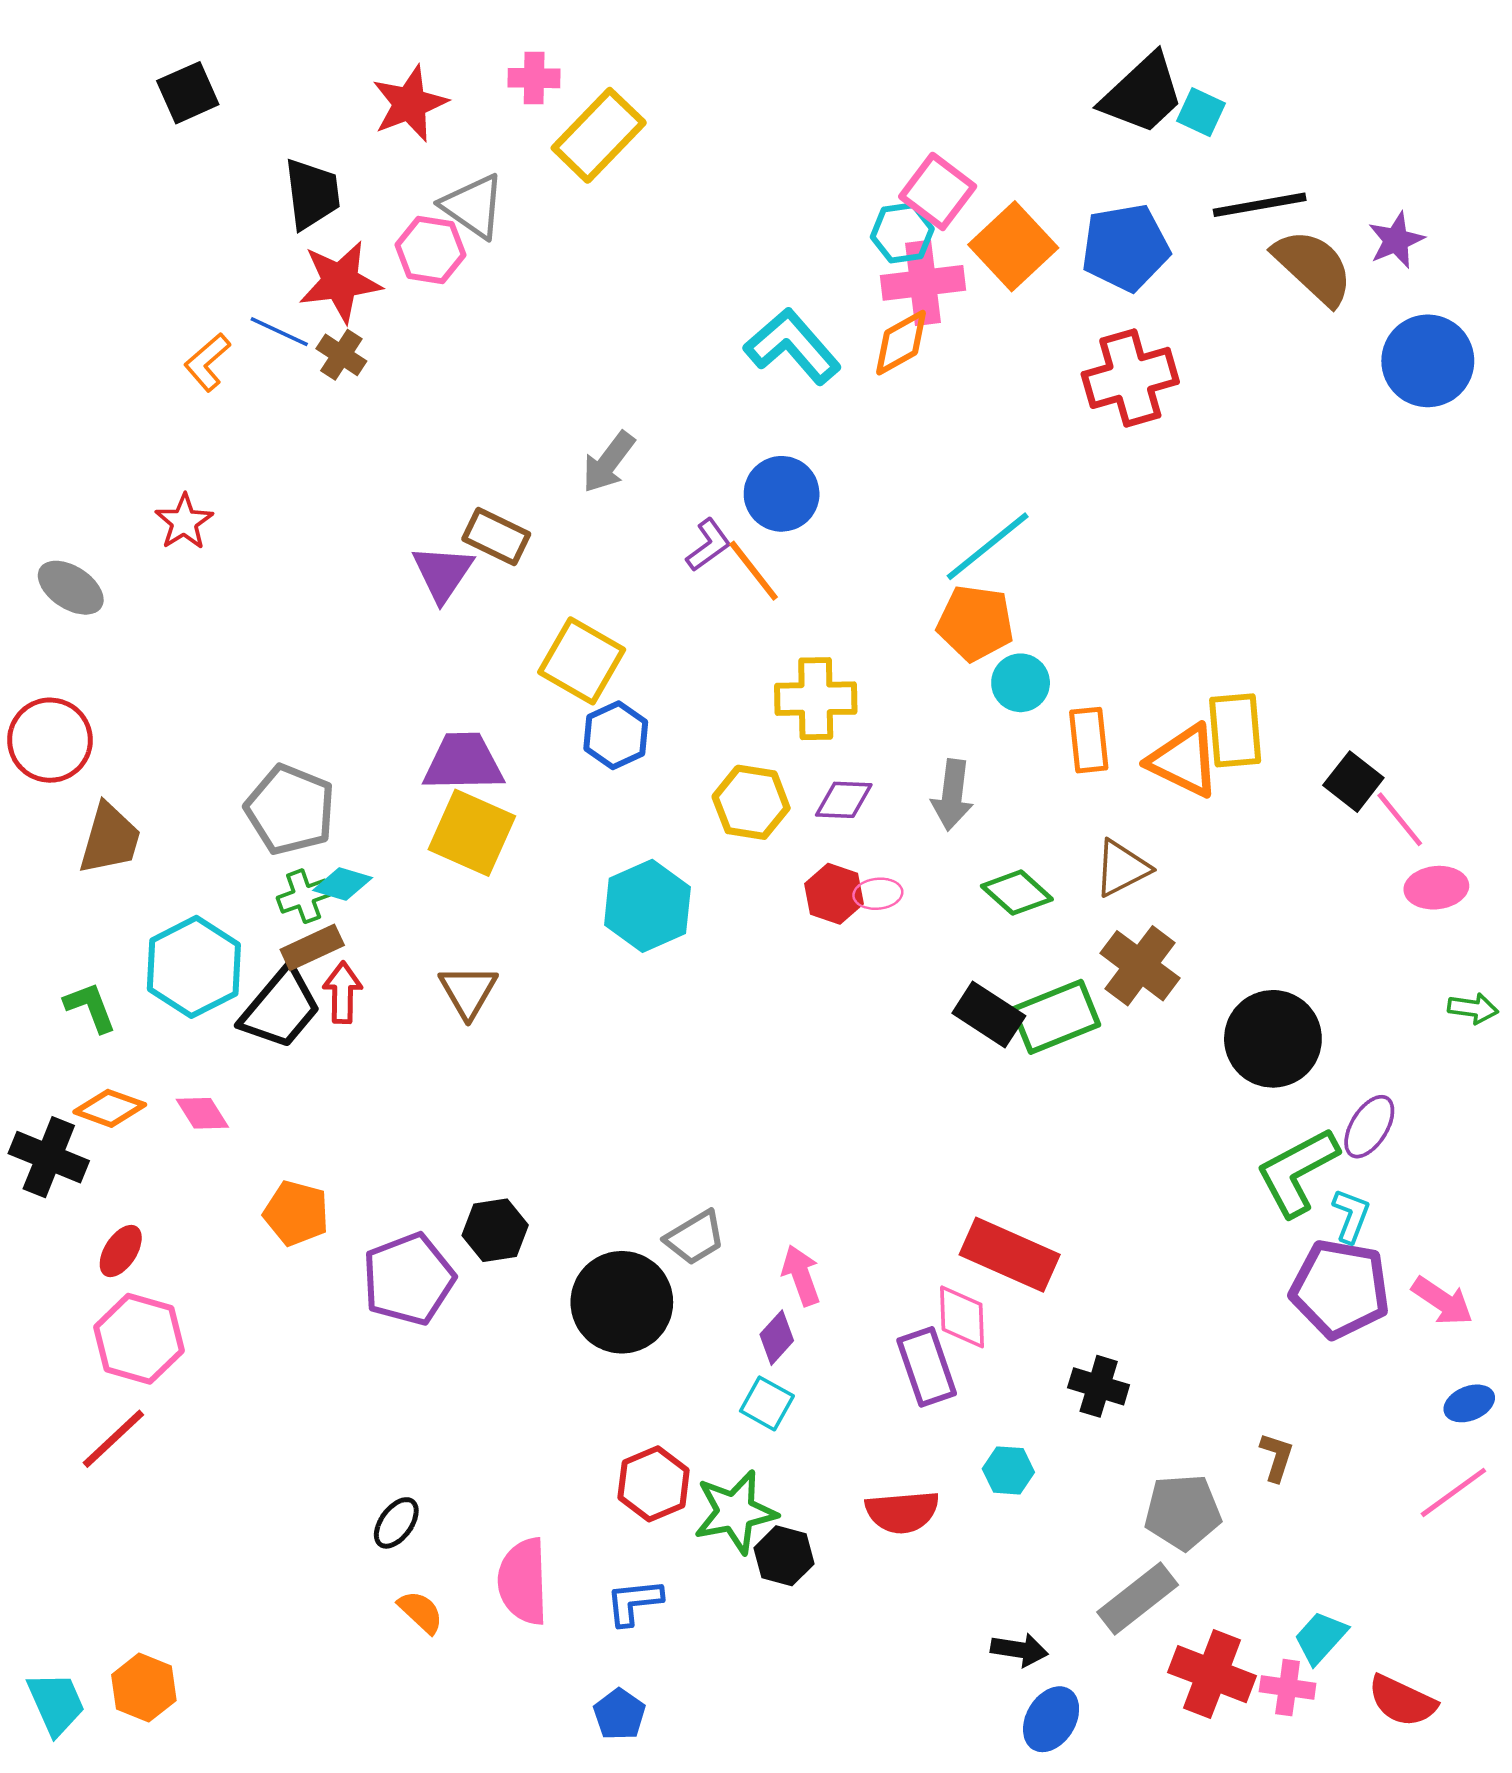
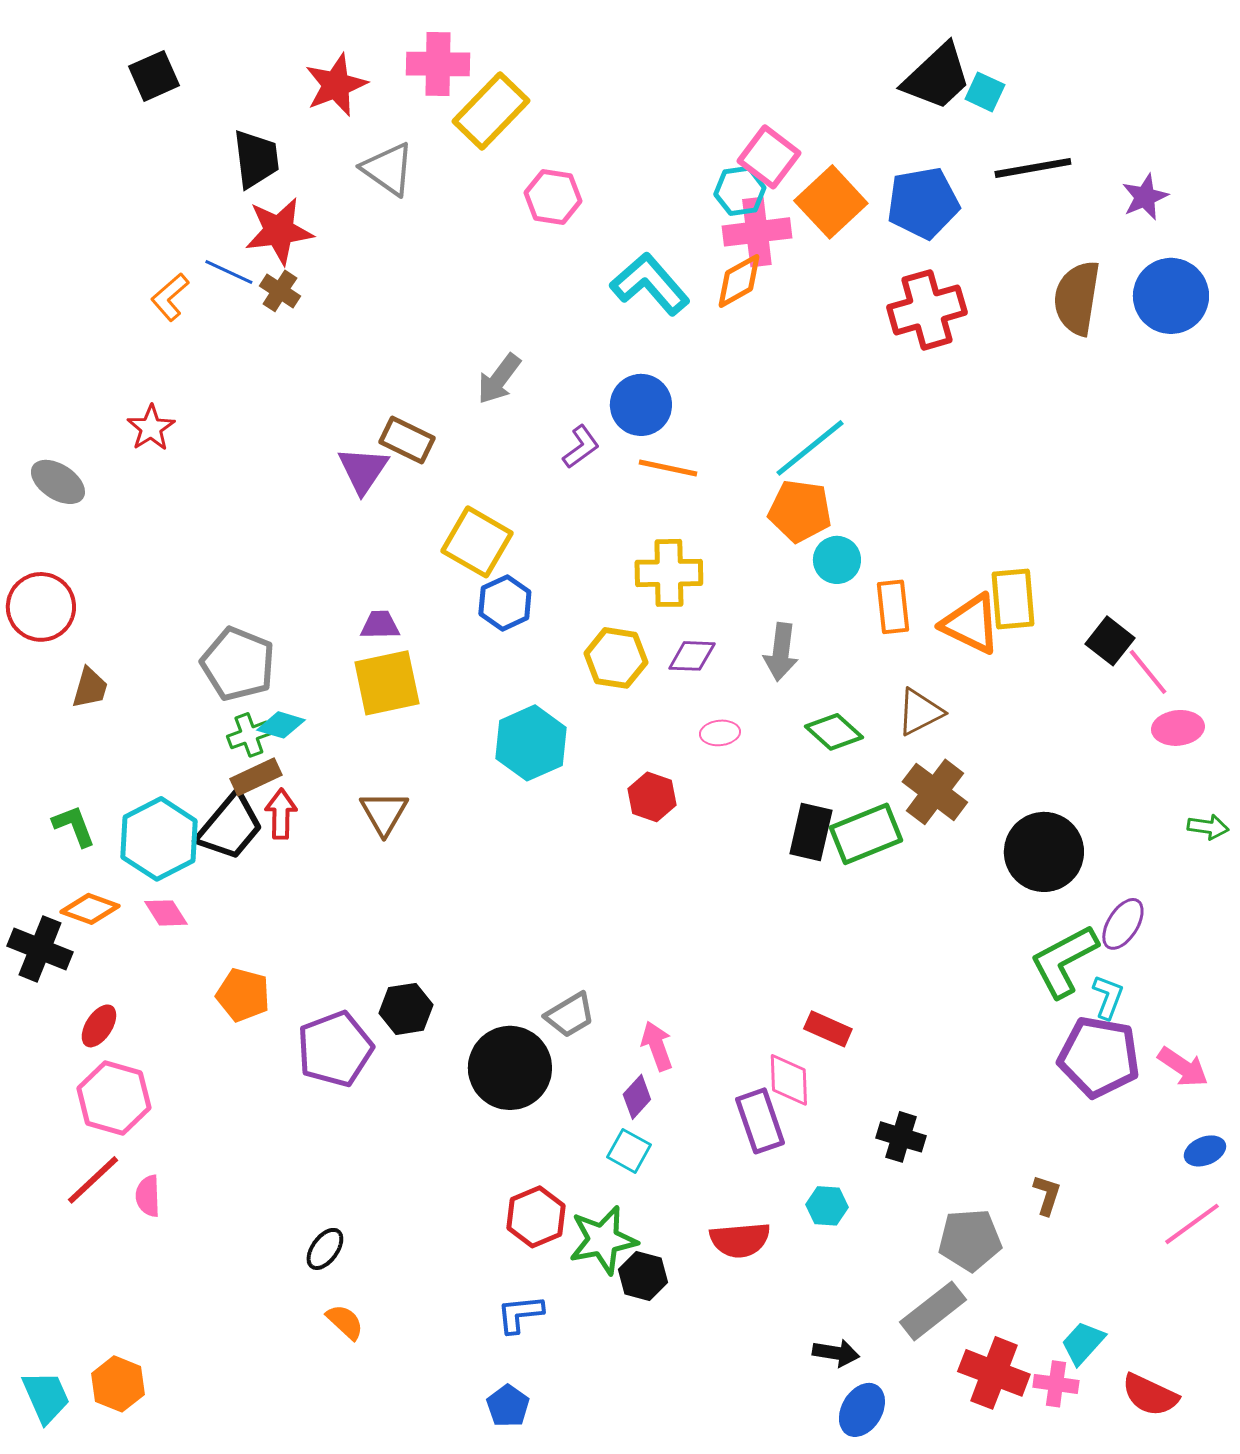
pink cross: (534, 78) -> (438, 64), size x1.5
pink hexagon: (430, 250) -> (553, 197), moved
brown semicircle: (1313, 267) -> (1077, 298), moved, turned -124
orange line: (754, 571) -> (668, 468), moved, turned -40
purple trapezoid: (463, 762) -> (380, 625), size x0.6
yellow square: (472, 833) -> (387, 683), turned -36
brown trapezoid: (110, 839) -> (90, 688), size x0.7
red hexagon: (834, 894) -> (652, 797), moved
cyan hexagon: (194, 967) -> (159, 839), moved
black rectangle: (989, 1014) -> (811, 832), turned 70
red rectangle: (1010, 1255) -> (828, 1029), size x0.6
pink semicircle: (523, 1581) -> (148, 1196), moved, size x0.6

